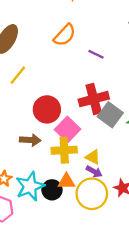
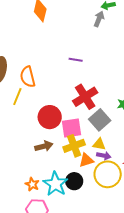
orange semicircle: (65, 35) -> (28, 77), moved, turned 140
gray square: (110, 115) -> (100, 120), moved, turned 30
pink square: (68, 129) -> (71, 128), turned -35
orange triangle: (66, 181) -> (86, 160), moved

